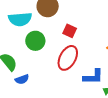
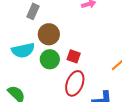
green circle: (35, 41) -> (50, 59), moved

